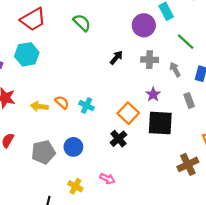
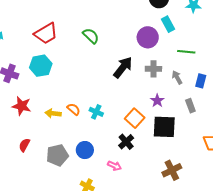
green line: (186, 42) -> (186, 52), turned -36
black arrow: (116, 58) -> (123, 67), size x1.6
brown cross: (188, 164) -> (172, 170), moved
pink arrow: (107, 179) -> (115, 166), moved

